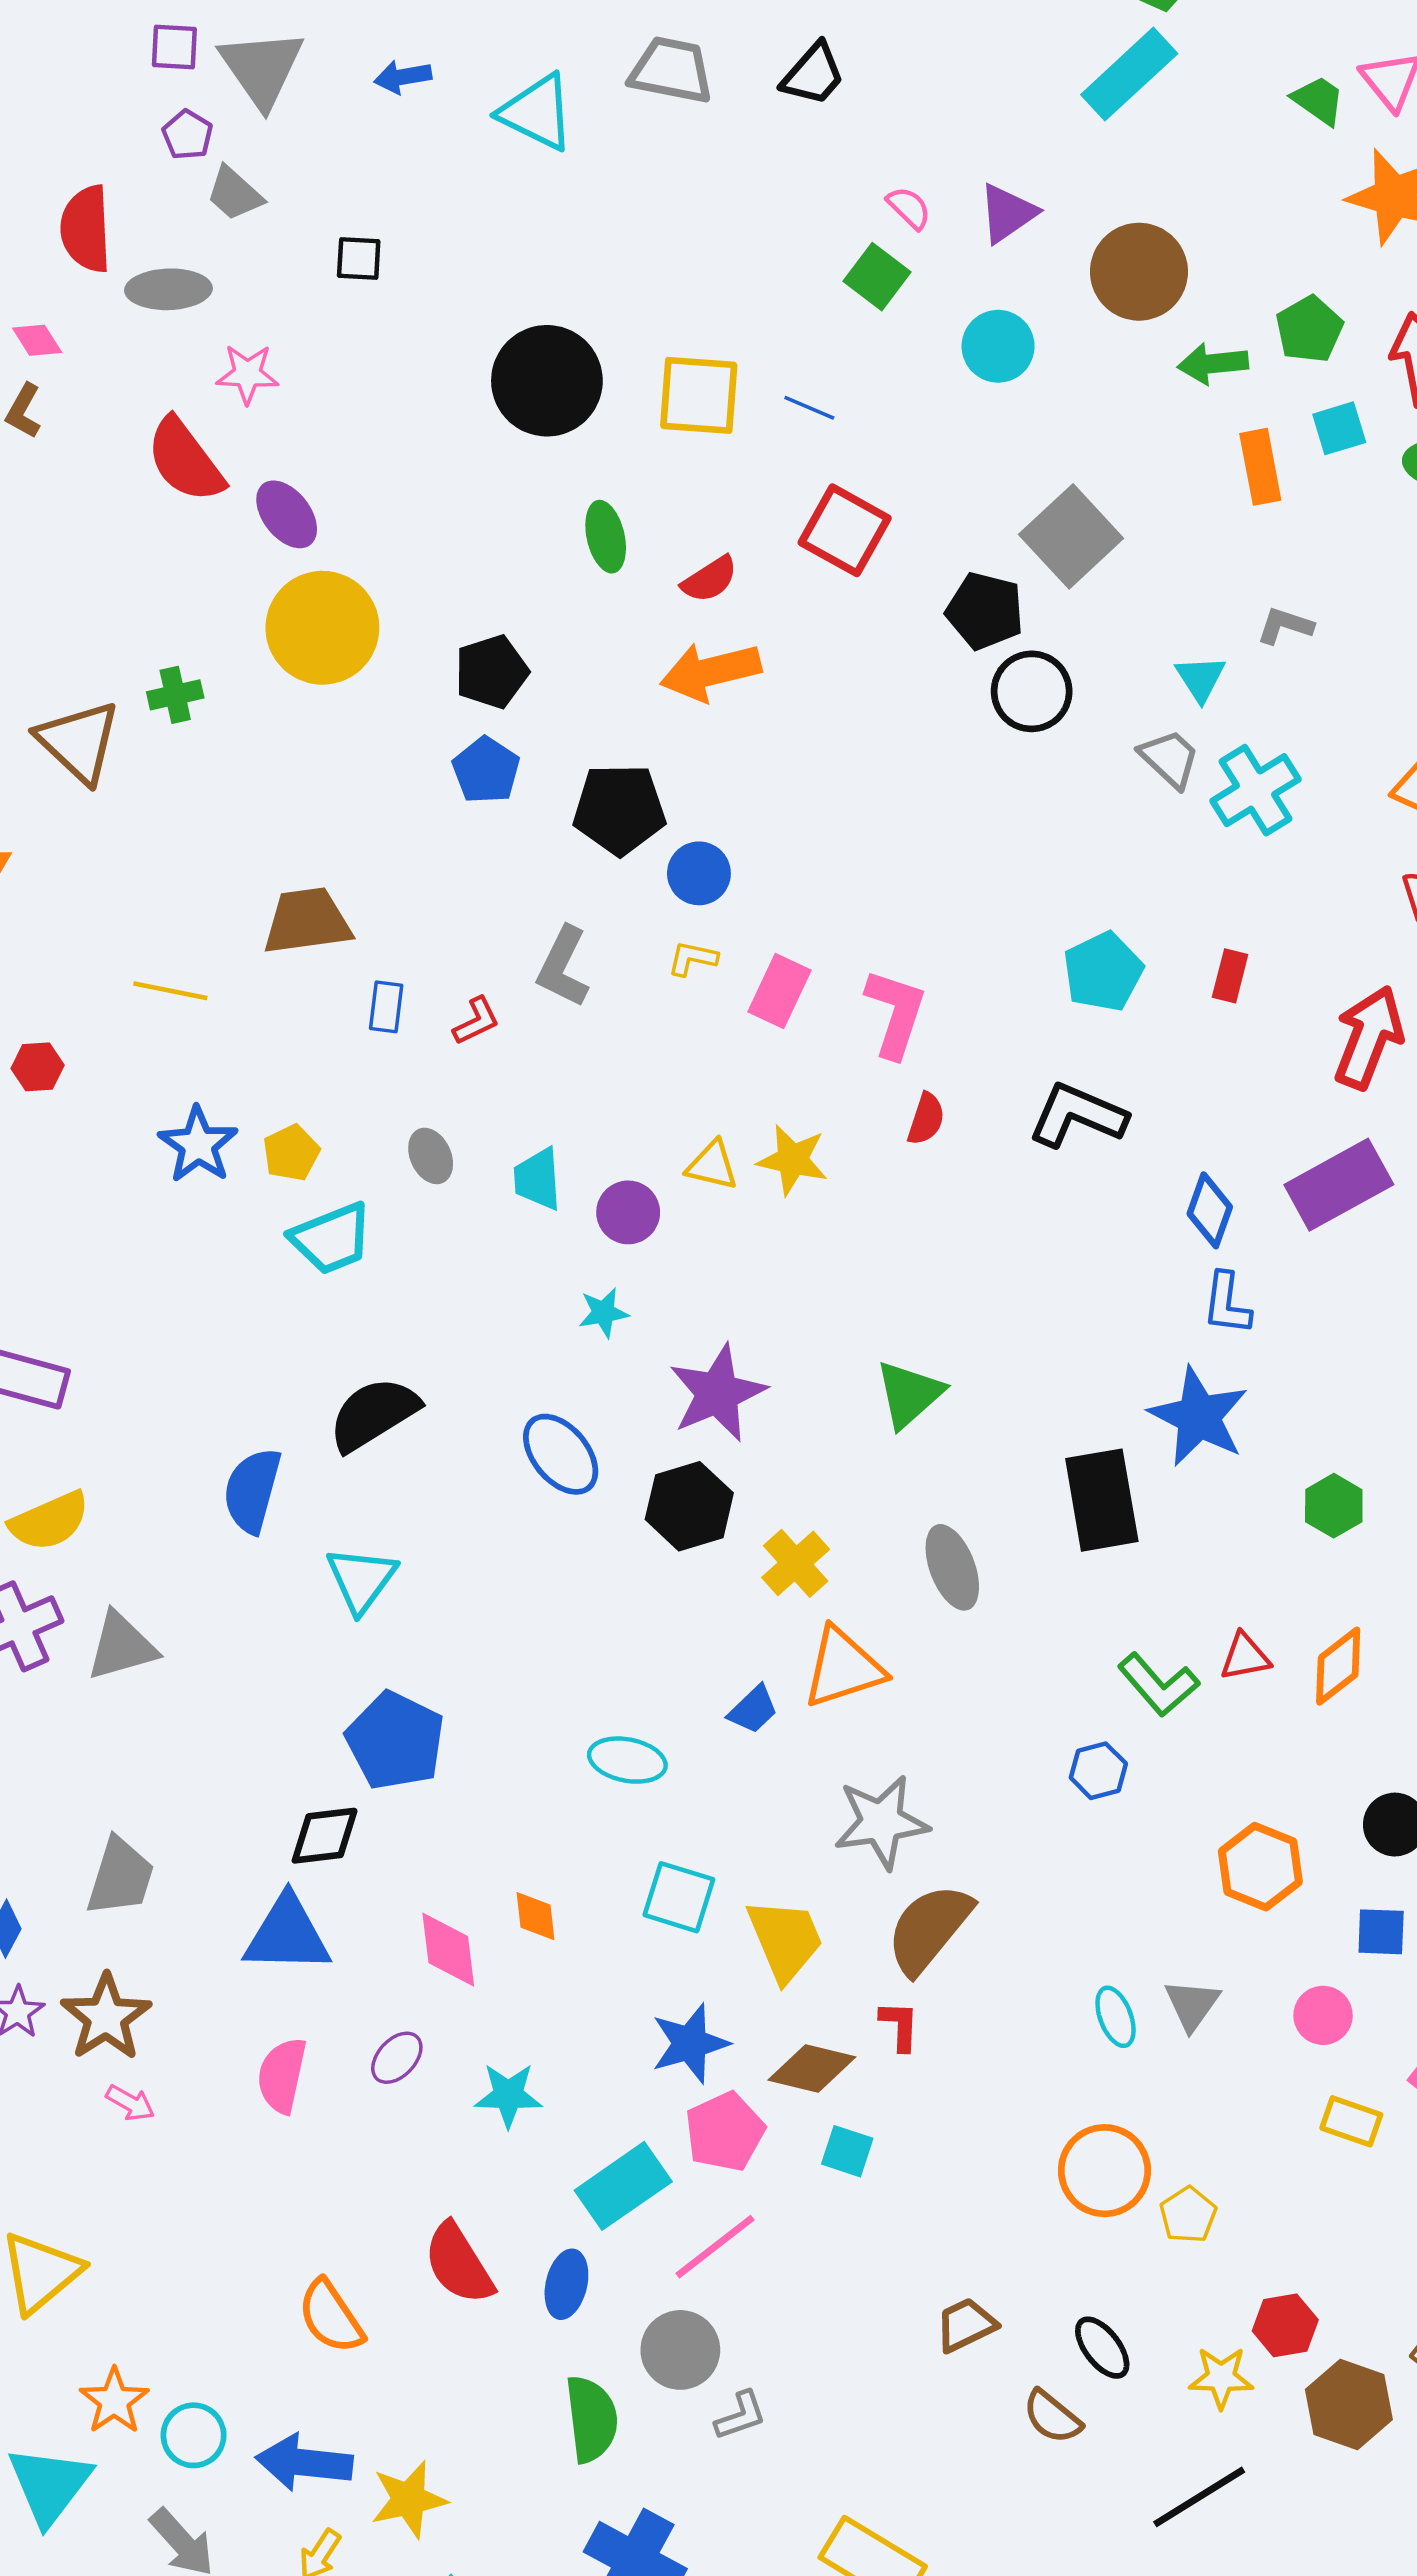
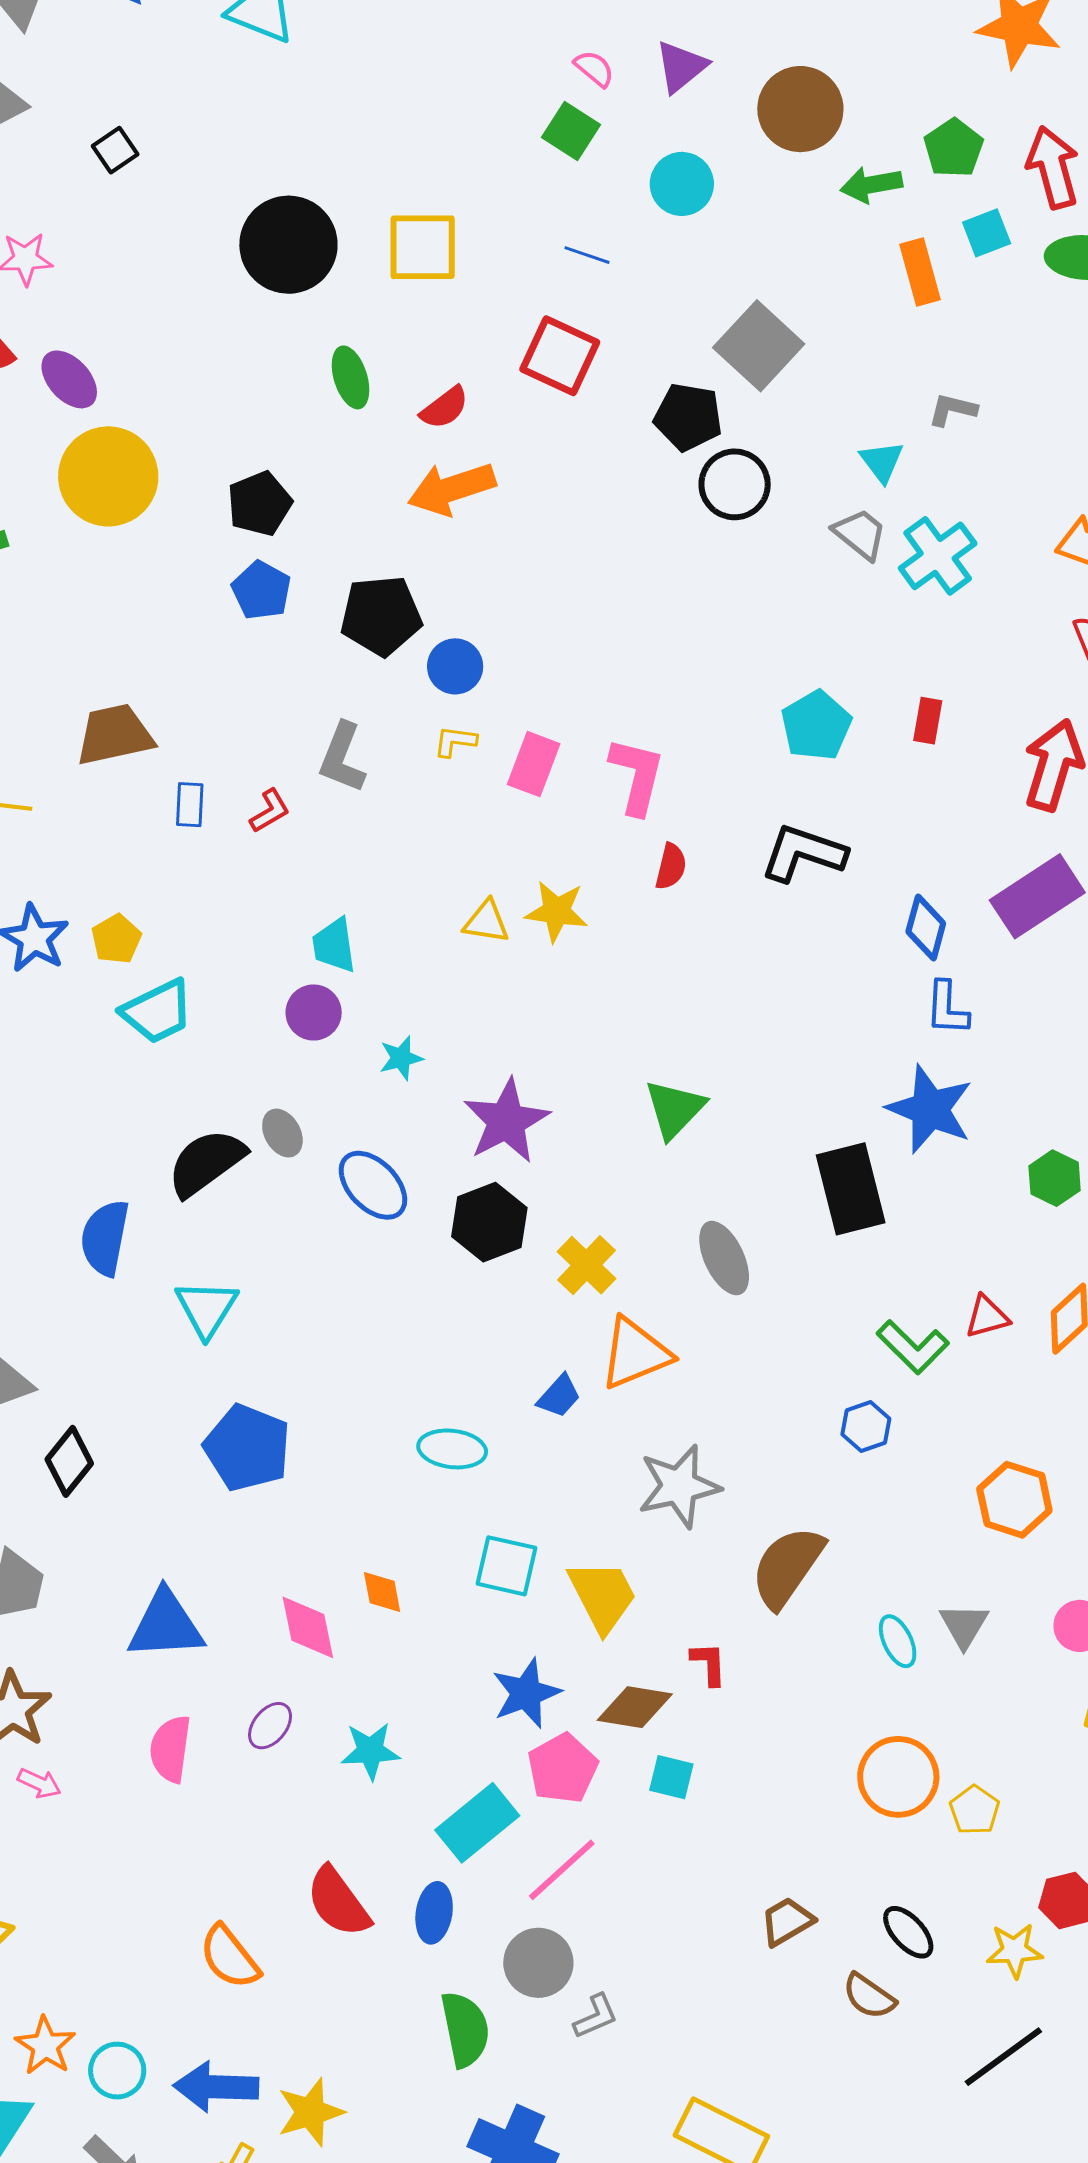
black square: (359, 259) -> (115, 150), turned -33
blue line: (809, 408) -> (587, 255), moved
gray ellipse: (431, 1156) -> (282, 1133), moved
purple circle: (628, 1212) -> (314, 1013), moved
black diamond: (325, 1836) -> (69, 1461), moved, turned -40
brown semicircle: (929, 1929) -> (787, 1567), moved

